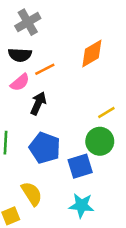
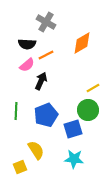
gray cross: (28, 22) -> (46, 22), moved, turned -30
blue pentagon: (45, 148) -> (46, 115), turned 30

